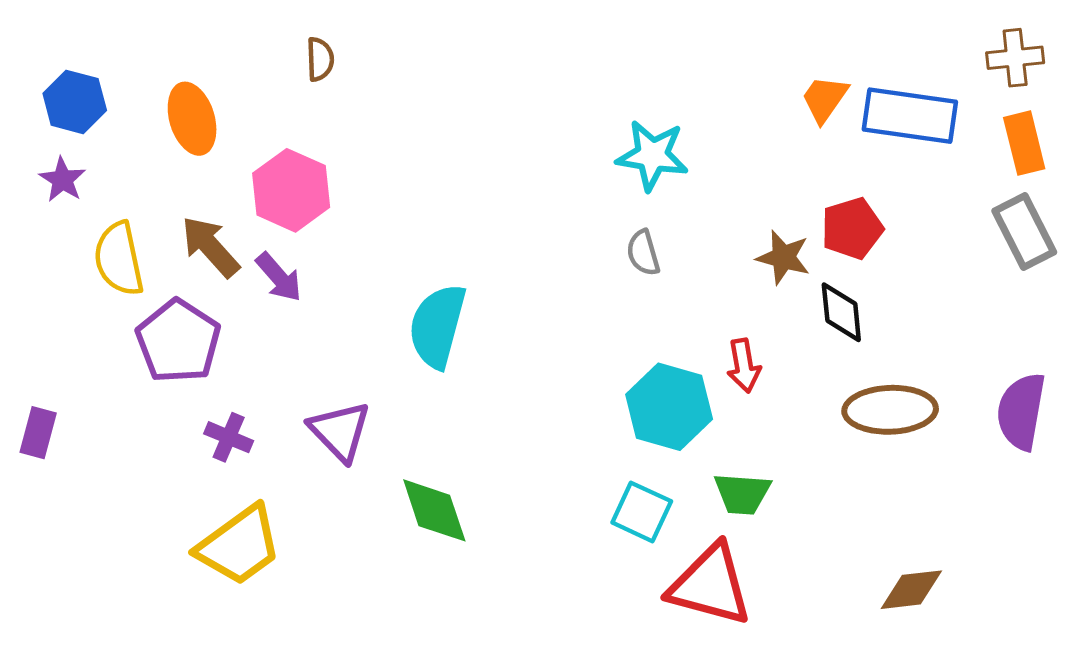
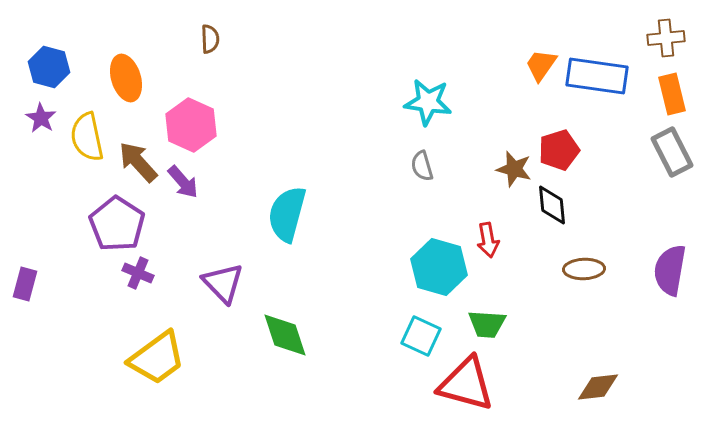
yellow semicircle: (119, 259) -> (87, 137), moved
brown ellipse: (890, 410) -> (584, 269), size x0.7
purple cross: (229, 437) -> (138, 273), moved

